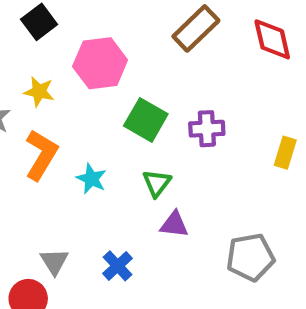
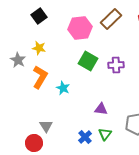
pink hexagon: (100, 63) -> (80, 28), moved
green triangle: (157, 183) -> (105, 134), moved
blue cross: (118, 266) -> (85, 137), moved

